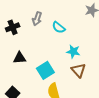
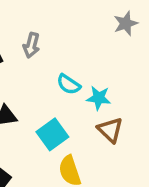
cyan semicircle: (59, 27) -> (69, 84), moved

